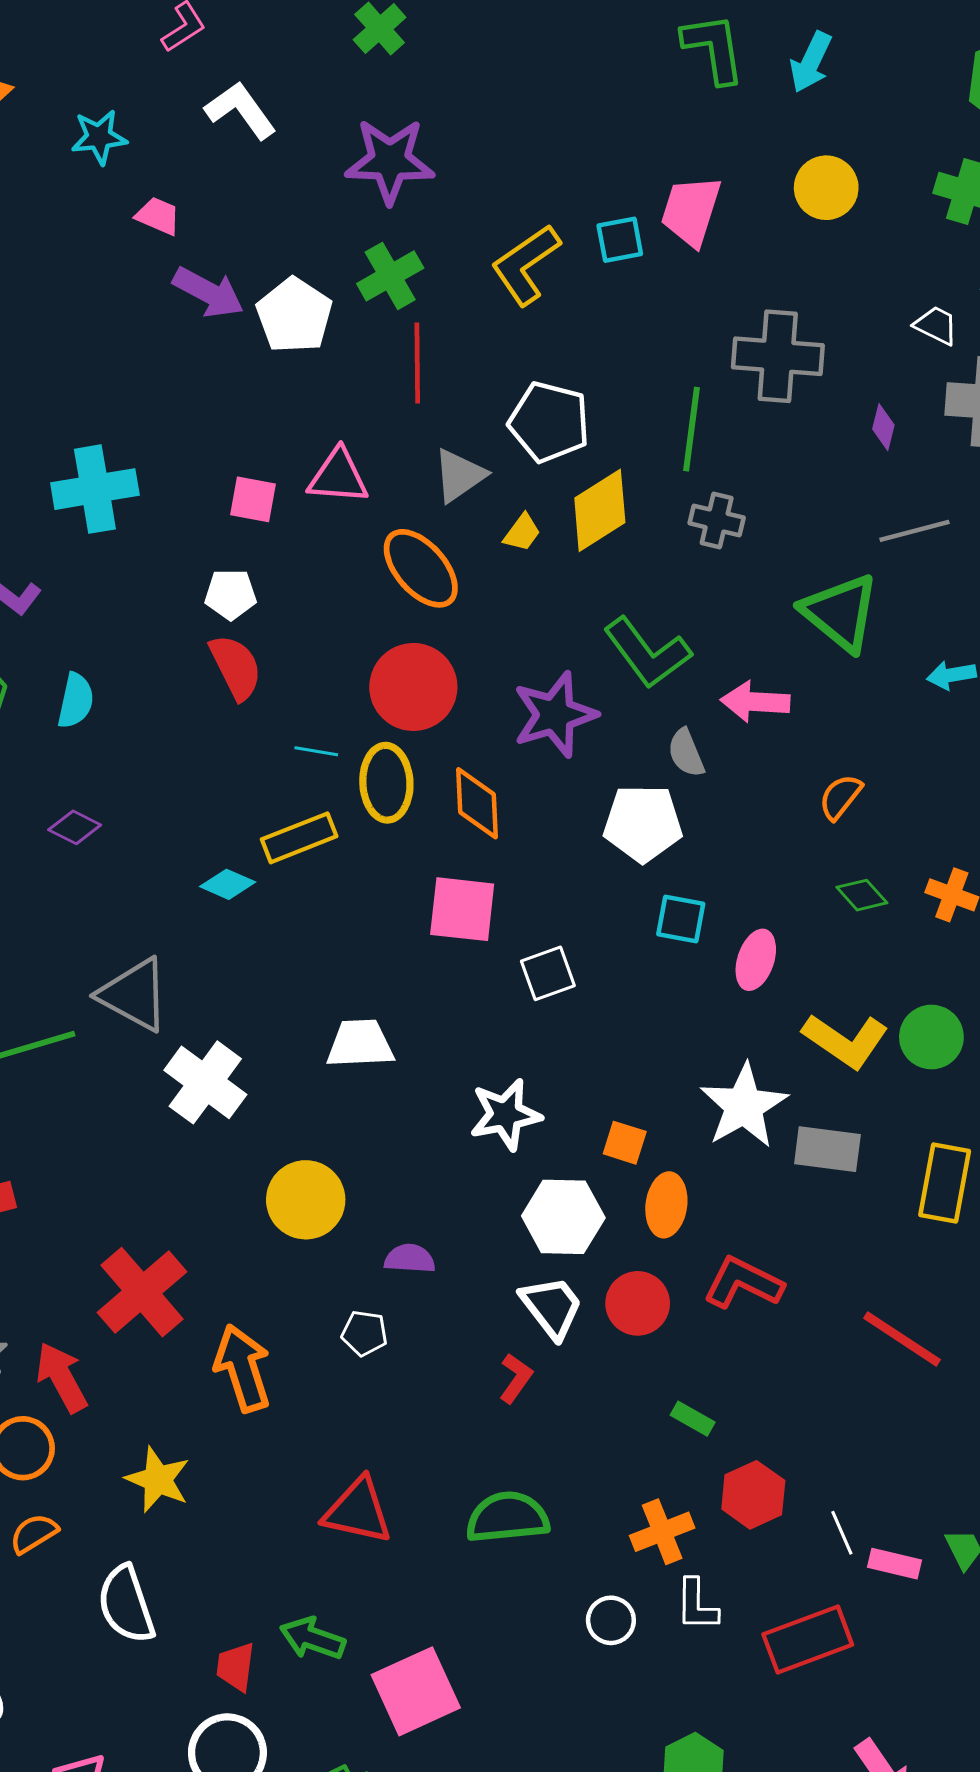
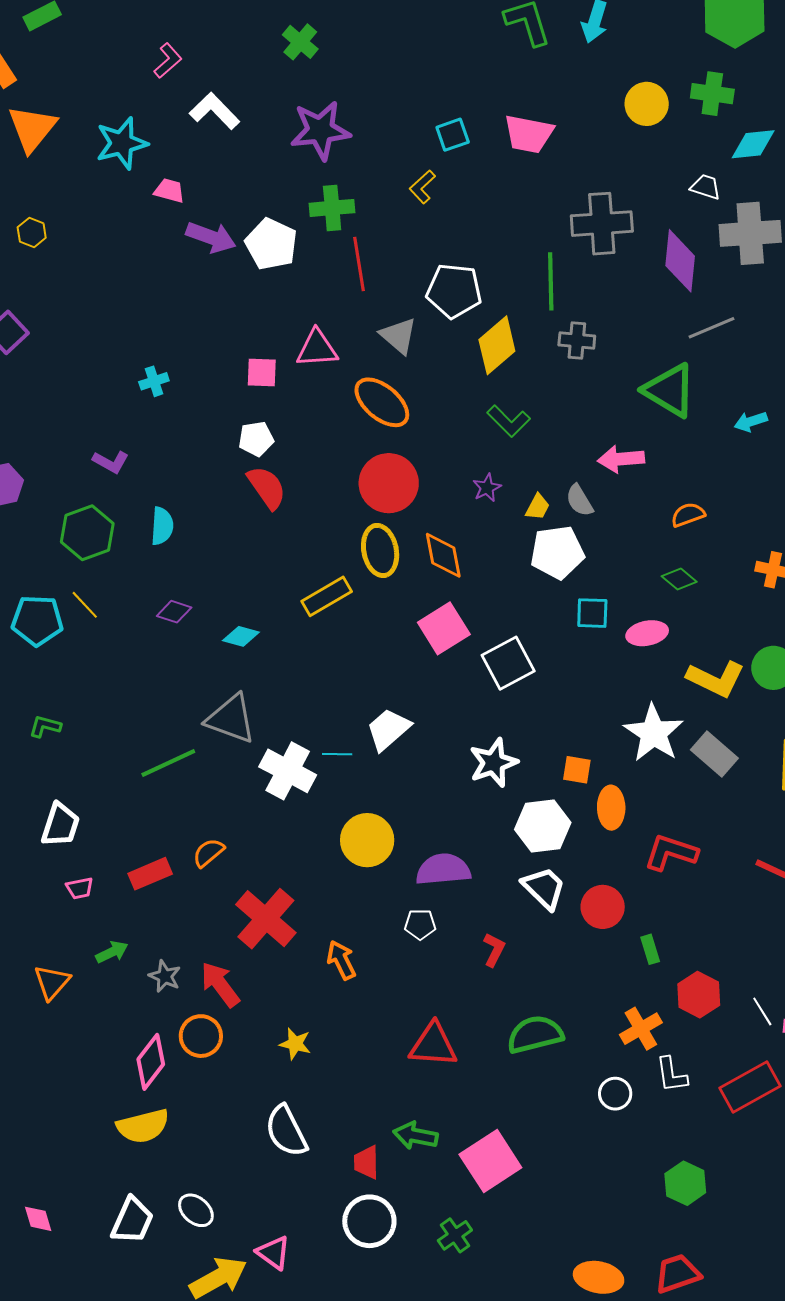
cyan star: (99, 137) -> (122, 143), size x1.4
yellow circle: (826, 188) -> (647, 104), moved
pink trapezoid: (691, 211) -> (529, 134), turned -88
cyan square: (620, 240) -> (453, 135), moved
yellow L-shape: (526, 265) -> (422, 187), size x0.6
green cross: (390, 276) -> (332, 208), turned 33
purple diamond: (883, 427) -> (680, 261), size x2.0
gray triangle: (459, 475) -> (399, 336), turned -36
cyan cross: (95, 489) -> (154, 381), size x0.5
yellow trapezoid: (522, 533) -> (538, 507), moved
green L-shape: (647, 653) -> (509, 421), moved, size x0.7
purple star: (555, 715) -> (487, 488), size x0.5
cyan line: (316, 751) -> (337, 754), moved
orange semicircle: (840, 797) -> (688, 515), turned 40
cyan diamond: (228, 884) -> (241, 636), moved
green diamond: (862, 895) -> (679, 579), moved
pink square: (462, 909) -> (444, 628), turned -30
pink ellipse: (756, 960) -> (647, 633), turned 69
white square: (548, 973) -> (508, 663), size x1.4
white trapezoid: (360, 1044) -> (388, 729), turned -30
gray rectangle: (827, 1149) -> (714, 754), turned 42
purple semicircle: (410, 1259) -> (443, 869), size x1.6
red circle: (638, 1303) -> (603, 907), moved
orange arrow: (243, 1368) -> (341, 960), size x0.7
red L-shape: (516, 1378) -> (494, 950), moved
green rectangle: (693, 1419) -> (650, 949), turned 52
yellow star: (158, 1480) -> (295, 1044), size x0.7
orange semicircle: (34, 1534) -> (208, 853), moved

